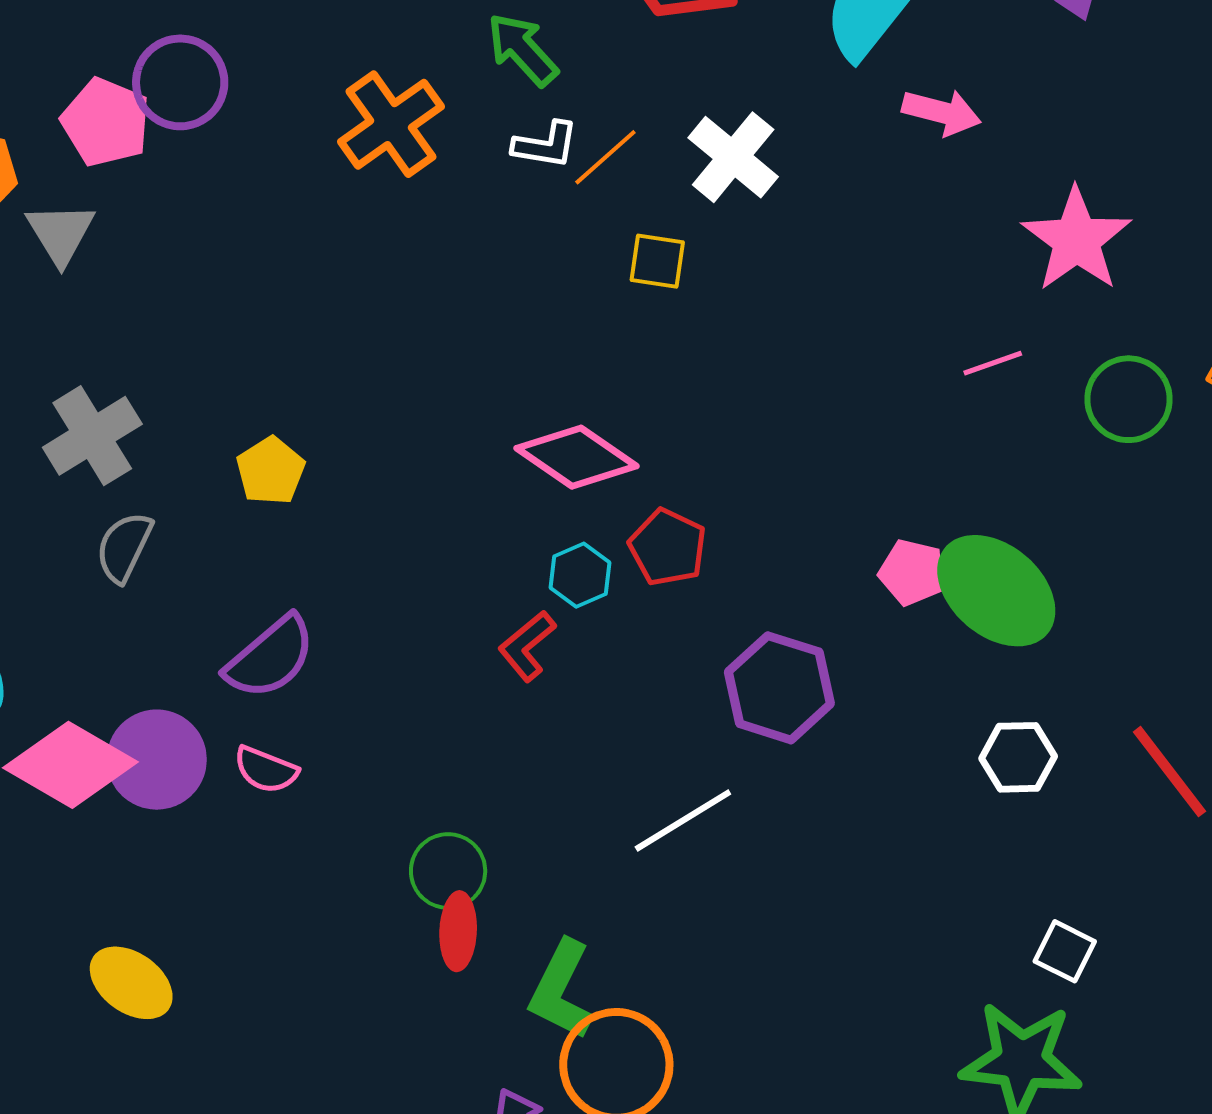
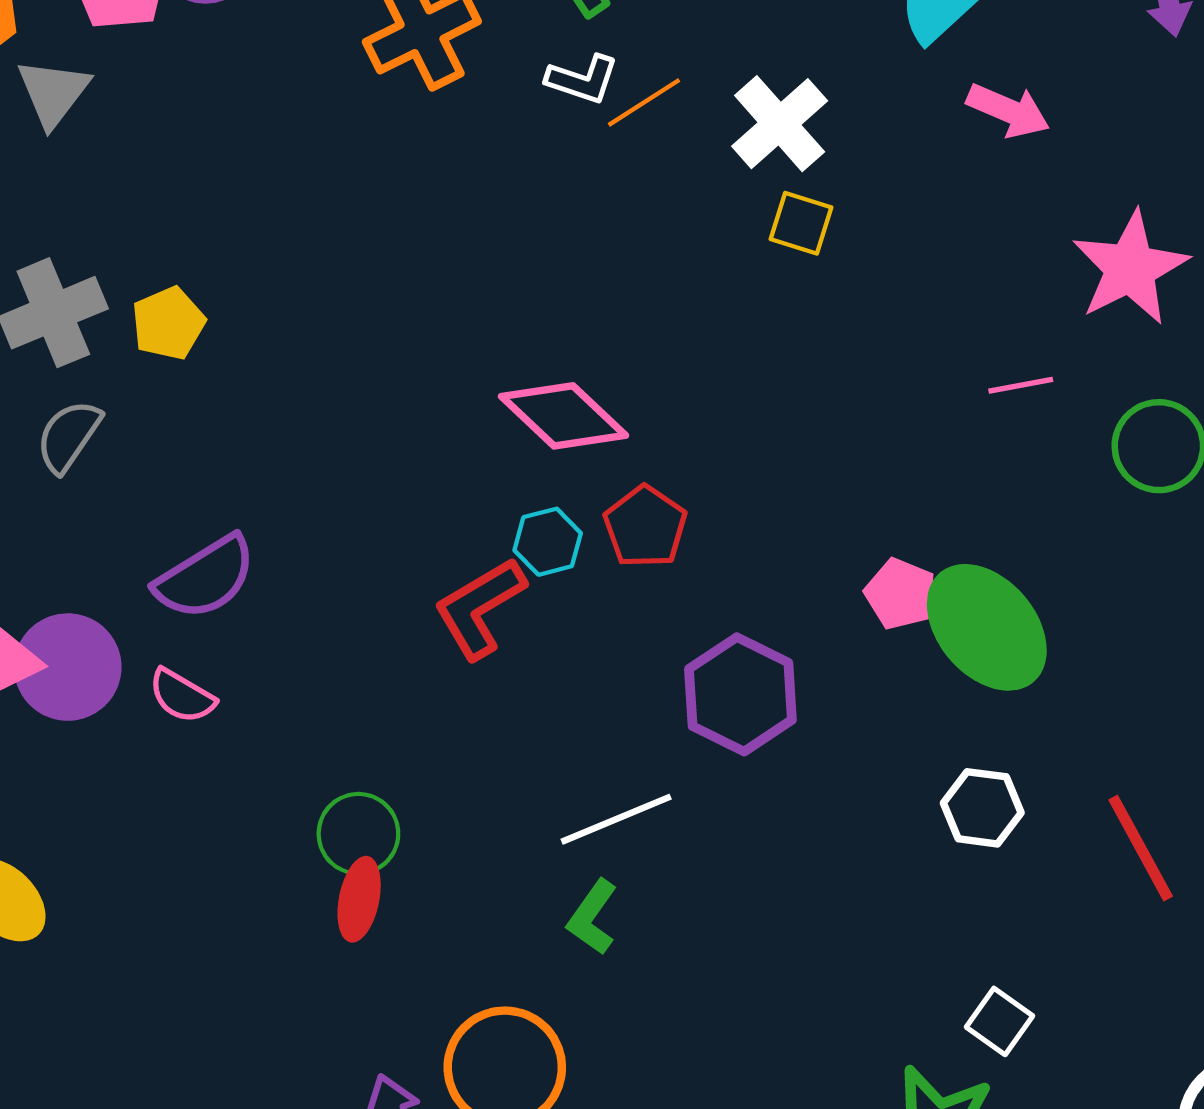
yellow square: (657, 261) -> (801, 223), moved
yellow pentagon: (271, 471) -> (168, 323), moved
red L-shape: (527, 646) -> (480, 608), size x1.4
green L-shape: (561, 990) -> (592, 917), moved, size x0.7

